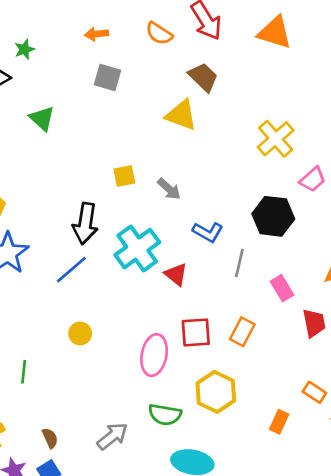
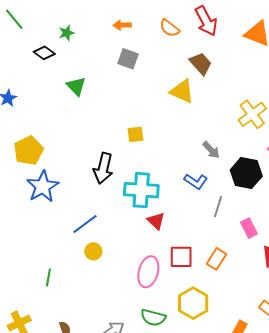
gray arrow: (169, 189) -> (211, 150), moved
cyan cross: (137, 249) -> (141, 190), turned 36
blue line: (71, 270) -> (85, 224), moved
red triangle: (176, 274) -> (156, 221), moved

